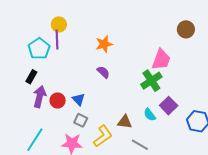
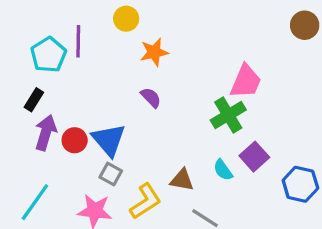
yellow circle: (59, 24) -> (126, 19), moved
brown circle: (186, 29) -> (305, 25), moved
blue triangle: (79, 99) -> (109, 140), size x1.6

